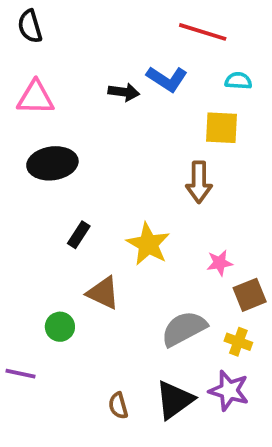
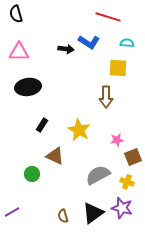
purple line: (21, 374) -> (12, 212), moved, turned -42

